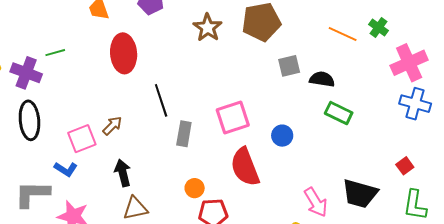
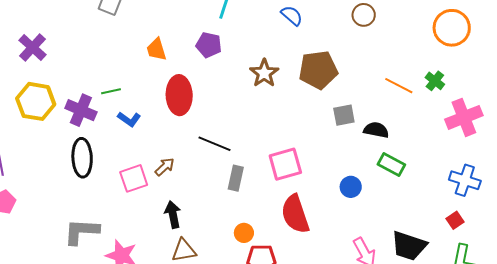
black line: (161, 100) -> (215, 144), turned -52
blue cross: (415, 104) -> (465, 180), moved
blue circle: (282, 136) -> (351, 187), moved
blue L-shape: (66, 169) -> (129, 119), moved

